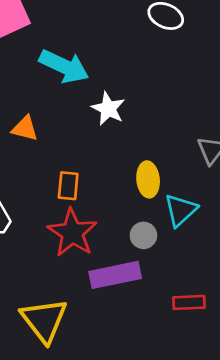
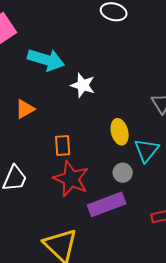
orange triangle: (25, 128) -> (25, 109), turned -35

